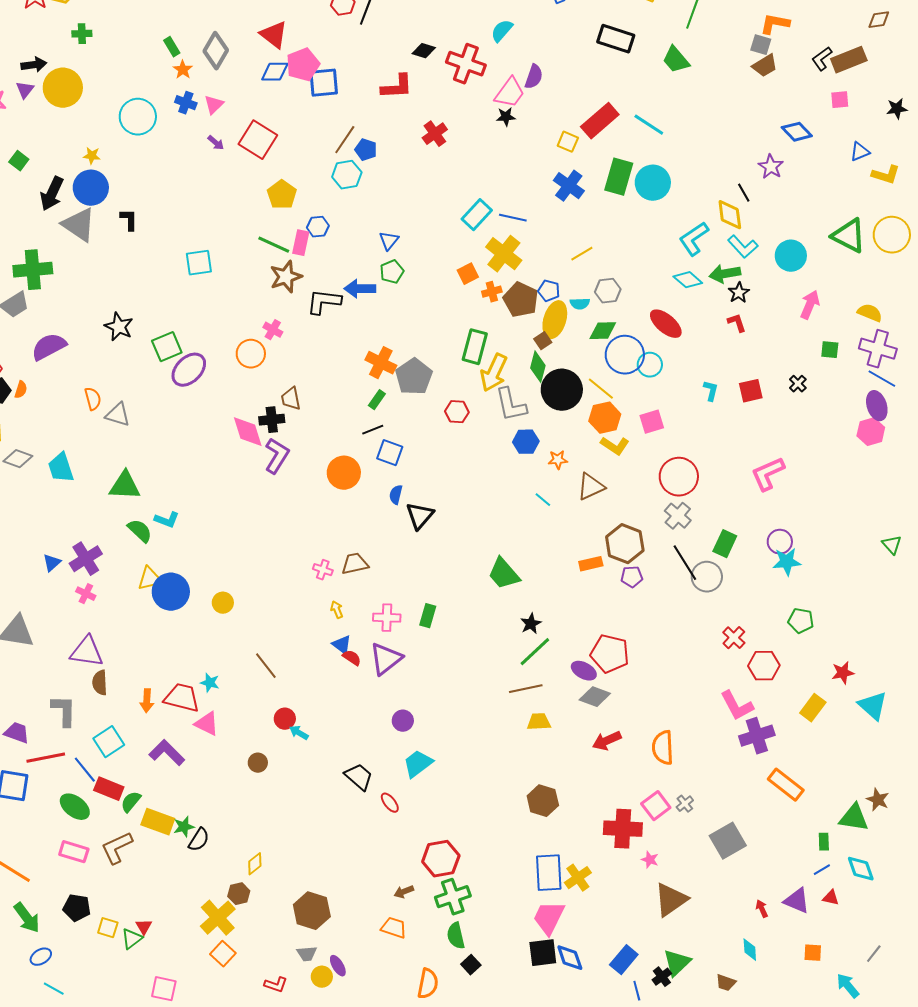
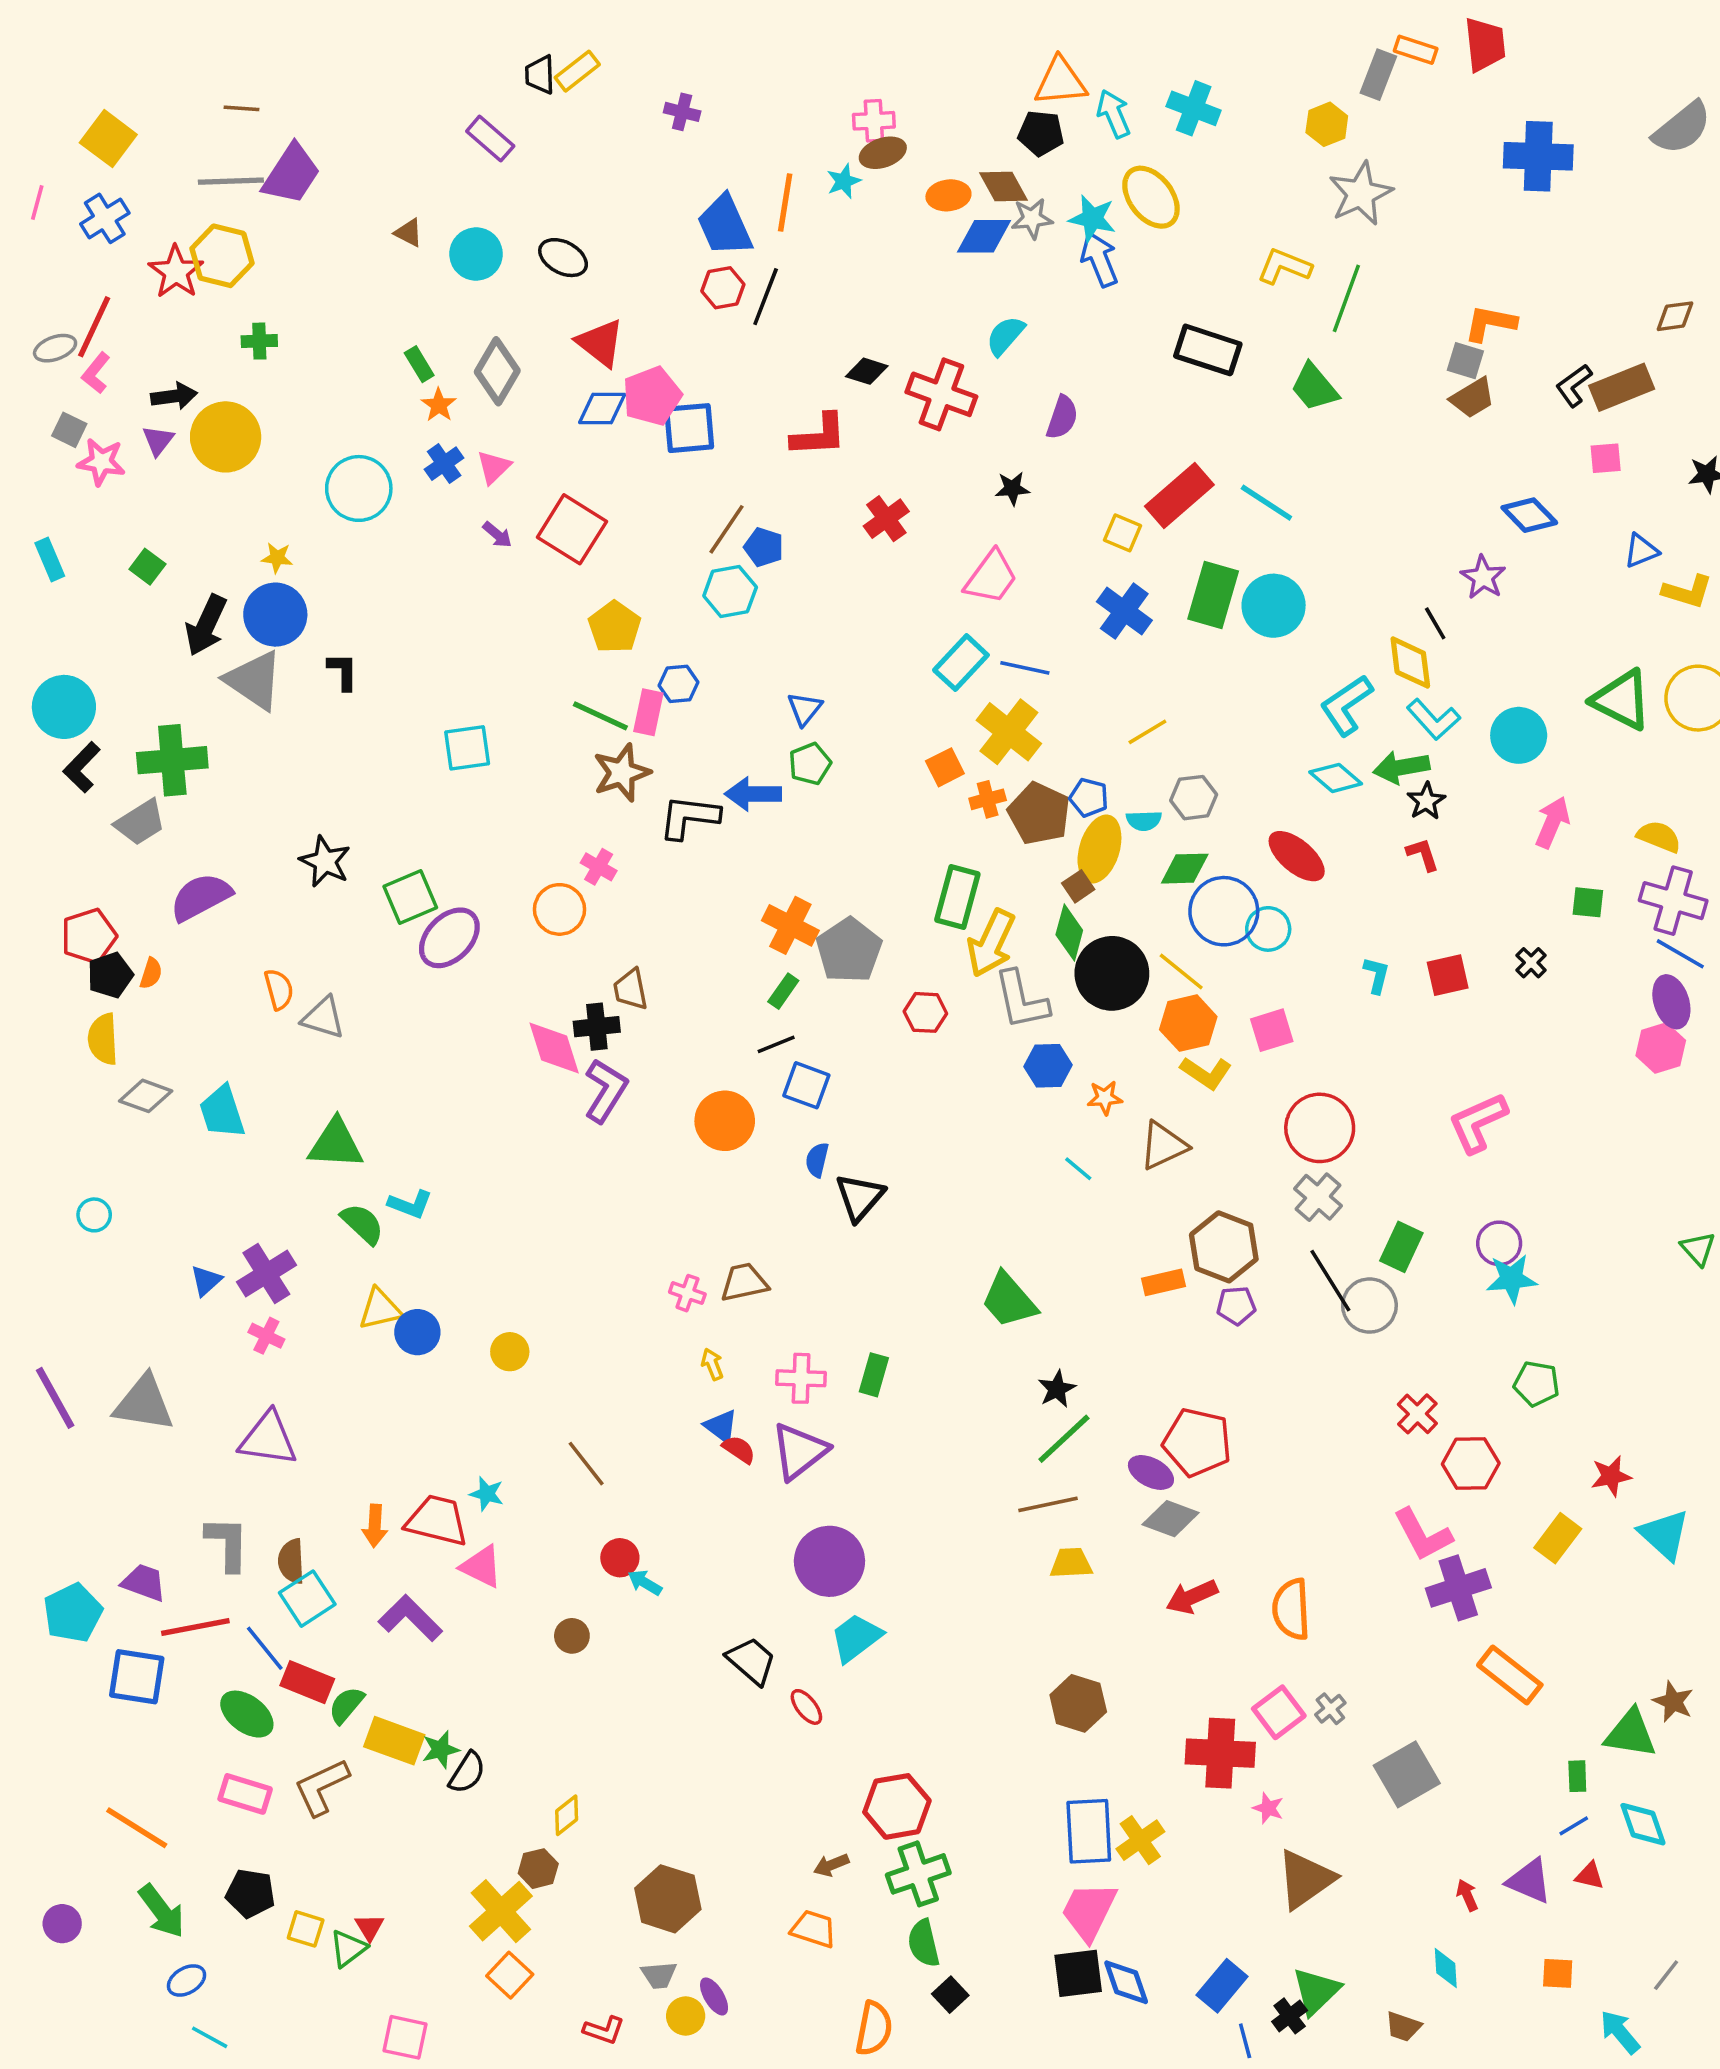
pink trapezoid: (510, 93) -> (991, 577), moved
blue cross: (186, 103) -> (444, 464), turned 35
blue circle: (171, 592) -> (417, 1332), size x0.7
brown semicircle: (100, 683) -> (291, 1561), moved
purple circle: (403, 721) -> (829, 1561), size x1.8

